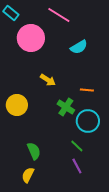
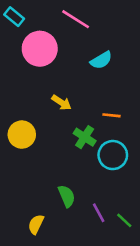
green line: (77, 146) -> (124, 220), moved
green semicircle: (34, 151) -> (67, 196), moved

